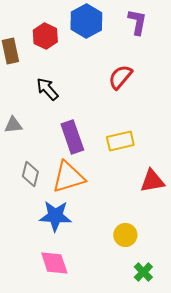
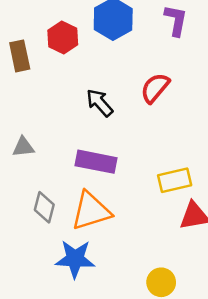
black arrow: (47, 89) -> (100, 103), moved
purple rectangle: (72, 137) -> (96, 162), turned -60
yellow rectangle: (120, 141) -> (175, 180), moved

